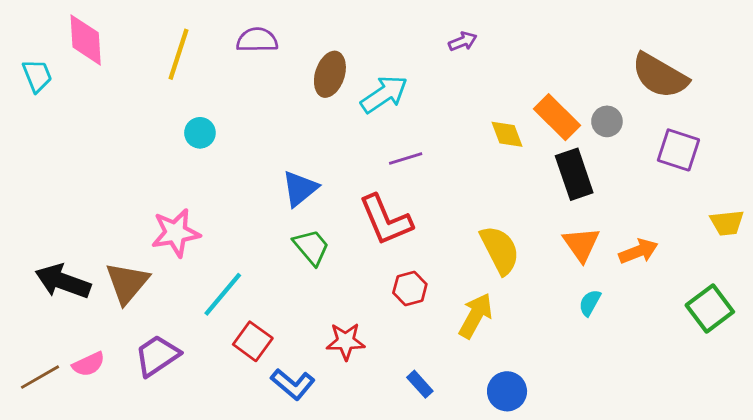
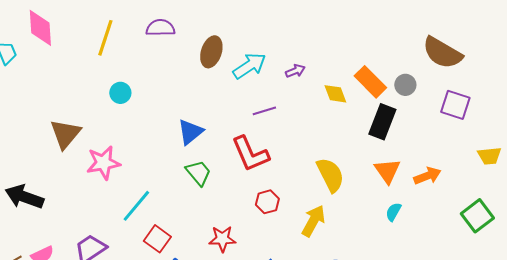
purple arrow: (463, 41) -> (295, 71), moved
black rectangle: (574, 174) -> (382, 122), turned 40
brown triangle: (127, 283) -> (65, 134), moved

